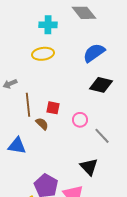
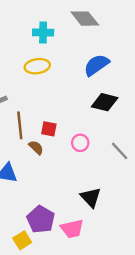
gray line: (102, 136) -> (120, 151), moved

